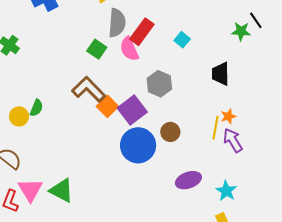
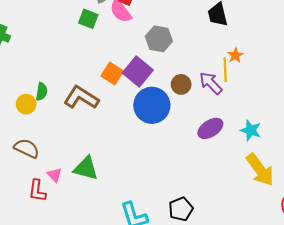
brown L-shape: (89, 89) -> (81, 98), moved
purple arrow: (233, 140) -> (211, 83), moved
pink triangle: (30, 190) -> (54, 175), size x0.6

